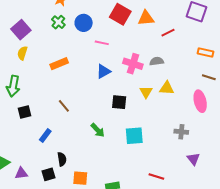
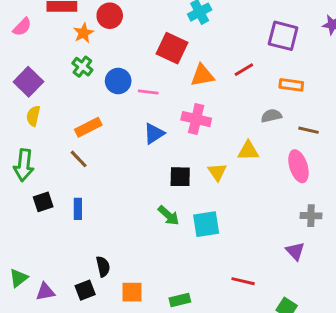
orange triangle: (146, 18) -> (202, 75), moved
blue circle: (84, 23) -> (118, 81), moved
orange rectangle: (205, 52) -> (291, 85), moved
gray semicircle: (157, 61) -> (271, 116), moved
yellow triangle: (146, 92) -> (217, 172), moved
brown line: (64, 106) -> (79, 159), moved
green arrow: (98, 130) -> (169, 215), moved
gray cross: (181, 132) -> (311, 216), moved
blue rectangle: (45, 135) -> (78, 209), moved, turned -32

